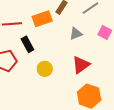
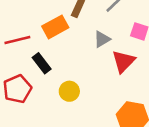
red triangle: (81, 65) -> (124, 61), moved

